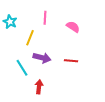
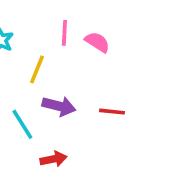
pink semicircle: (73, 27) -> (97, 42), moved
red arrow: (39, 87) -> (53, 159), turned 72

